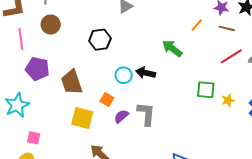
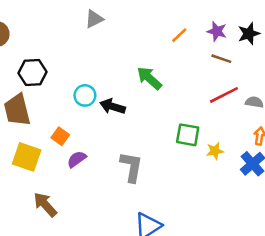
orange line: (197, 25) -> (179, 35), moved
black hexagon: (100, 40) -> (33, 73), moved
cyan circle: (124, 75) -> (85, 95), moved
gray L-shape: (146, 114) -> (131, 167), moved

